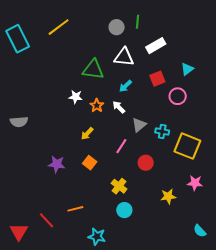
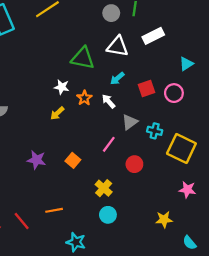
red square: (157, 79) -> (147, 89), moved
yellow arrow: (87, 134) -> (57, 113), moved
yellow star: (168, 196) -> (164, 219), moved

